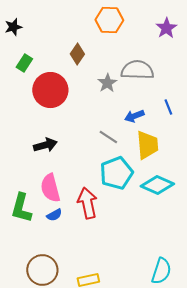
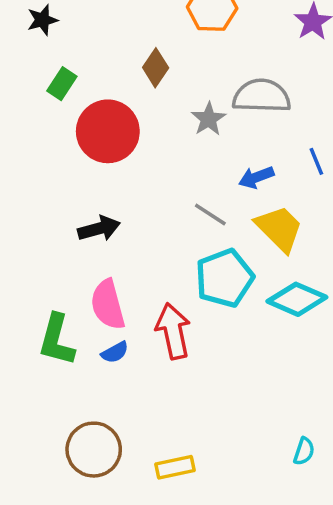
yellow trapezoid: (147, 145) -> (279, 229), turned -40
cyan semicircle: (161, 271) -> (304, 451), size x0.6

